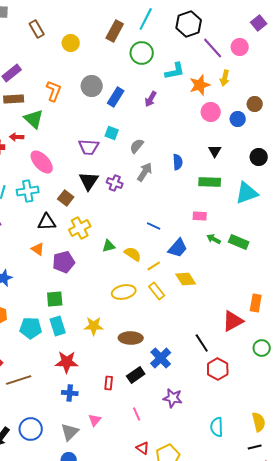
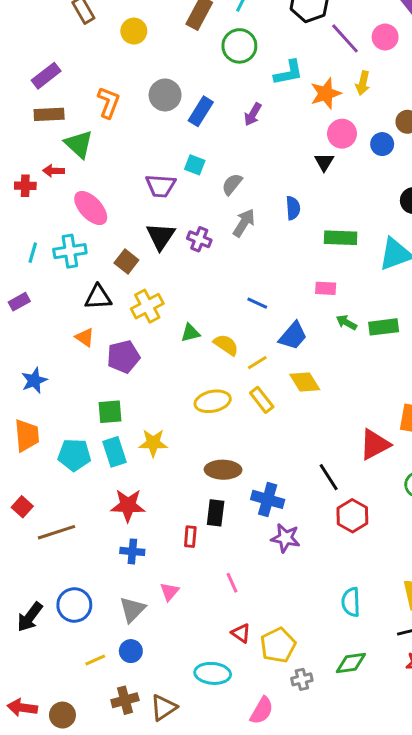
black triangle: (215, 151) -> (324, 162), moved
green rectangle: (239, 242) -> (384, 327), turned -30
yellow star: (94, 326) -> (153, 443), moved
blue cross: (161, 358) -> (268, 499), turned -30
black rectangle: (136, 375) -> (216, 513), moved, turned -48
purple star: (173, 398) -> (285, 538), moved

